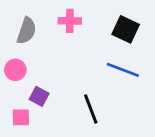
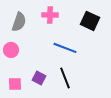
blue line: (123, 70) -> (65, 48), moved
purple square: (39, 96) -> (39, 78), moved

